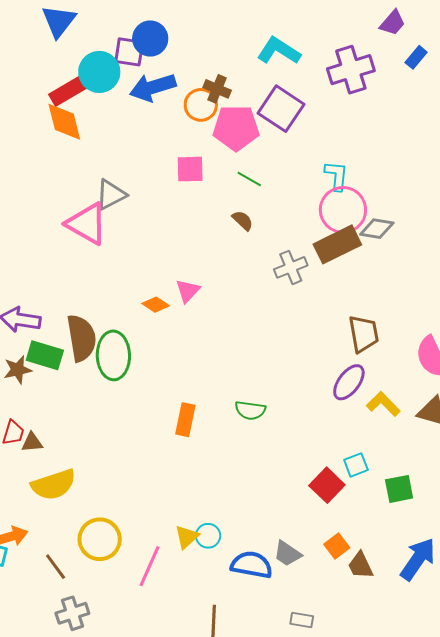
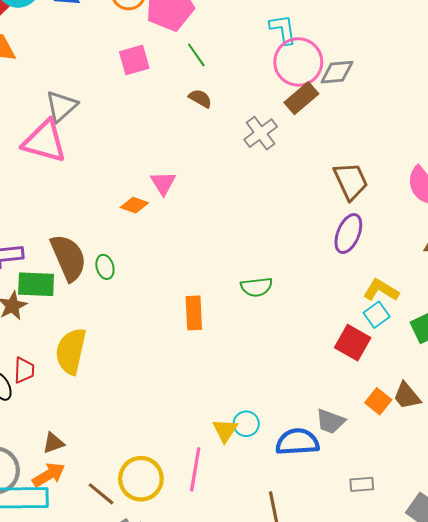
green line: (249, 179) -> (196, 55), turned 40
brown rectangle: (337, 244) -> (301, 98), size x0.7
green ellipse: (113, 355) -> (105, 267), size x0.5
yellow L-shape: (383, 404) -> (381, 290), moved
brown triangle: (32, 442) -> (53, 443), moved
yellow semicircle: (54, 485) -> (71, 351), moved, turned 135
yellow circle: (100, 539) -> (141, 479), moved
brown trapezoid: (360, 565) -> (407, 396), moved

